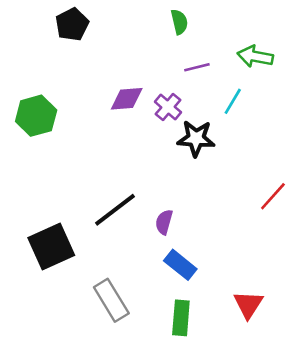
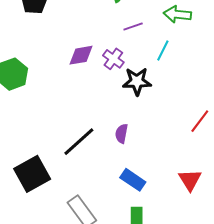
purple semicircle: (164, 222) -> (122, 134), moved
red triangle: (248, 304) -> (190, 180), moved

